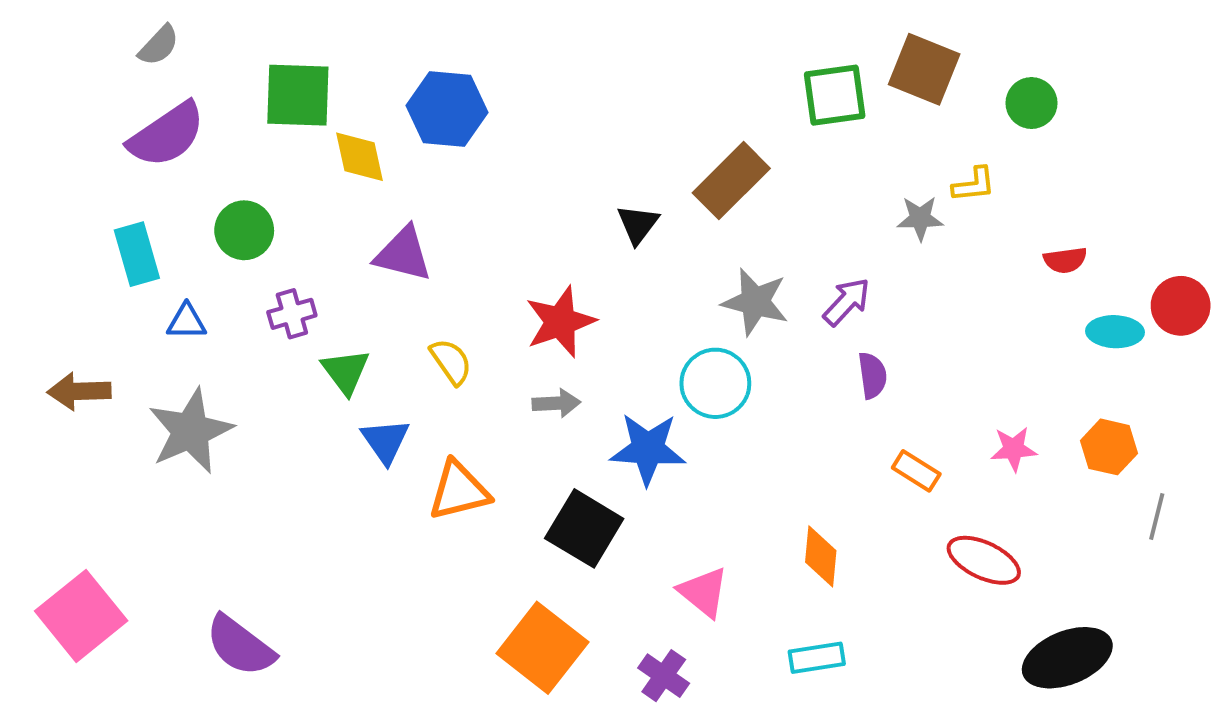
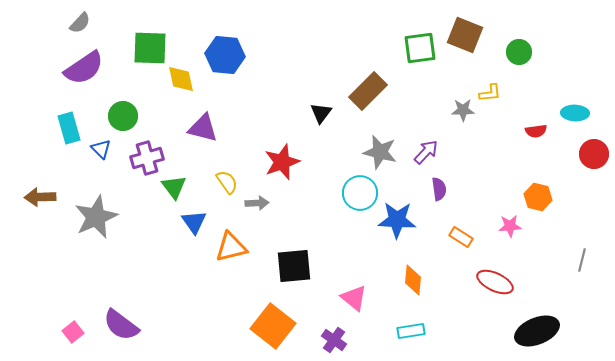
purple cross: (292, 314) -> (147, 158), size x1.4
blue triangle: (187, 322) -> (101, 149), moved, turned 45
cyan ellipse: (1115, 332) -> (575, 113), moved
gray arrow: (556, 403) -> (257, 203), moved
orange hexagon: (1109, 447) -> (538, 197), moved
blue star: (648, 449) -> (397, 220), moved
black square: (584, 528) -> (294, 266), turned -36
pink square: (81, 616) -> (73, 332), moved, size x0.5

